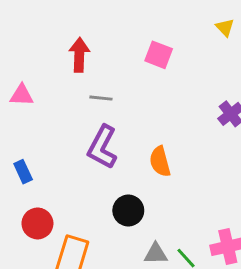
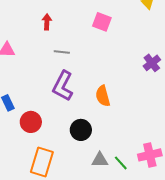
red arrow: (79, 55) -> (47, 22), size x0.7
red circle: (37, 223) -> (31, 122), moved

